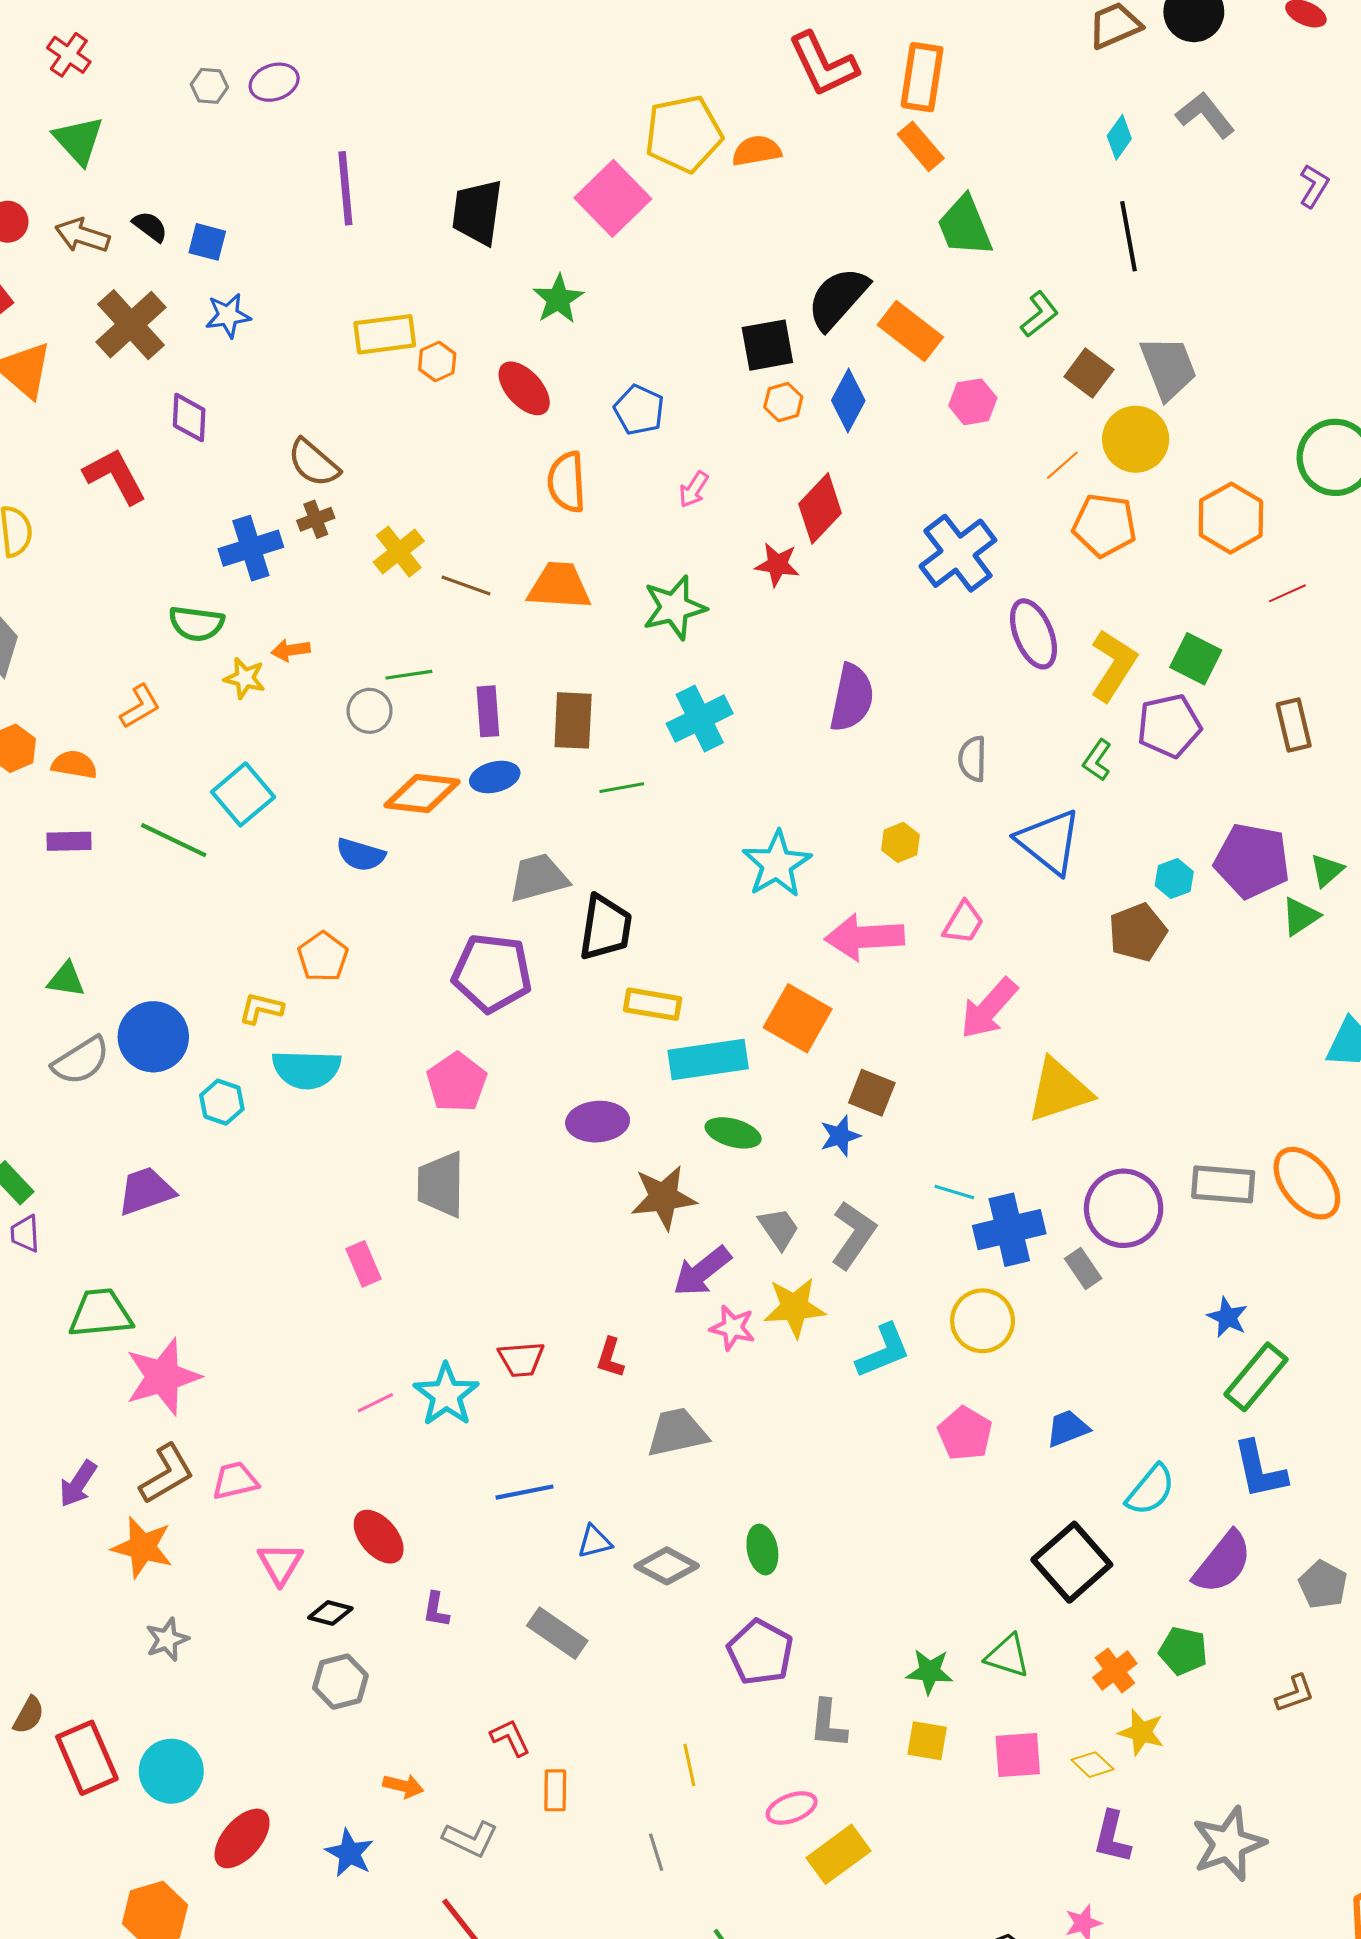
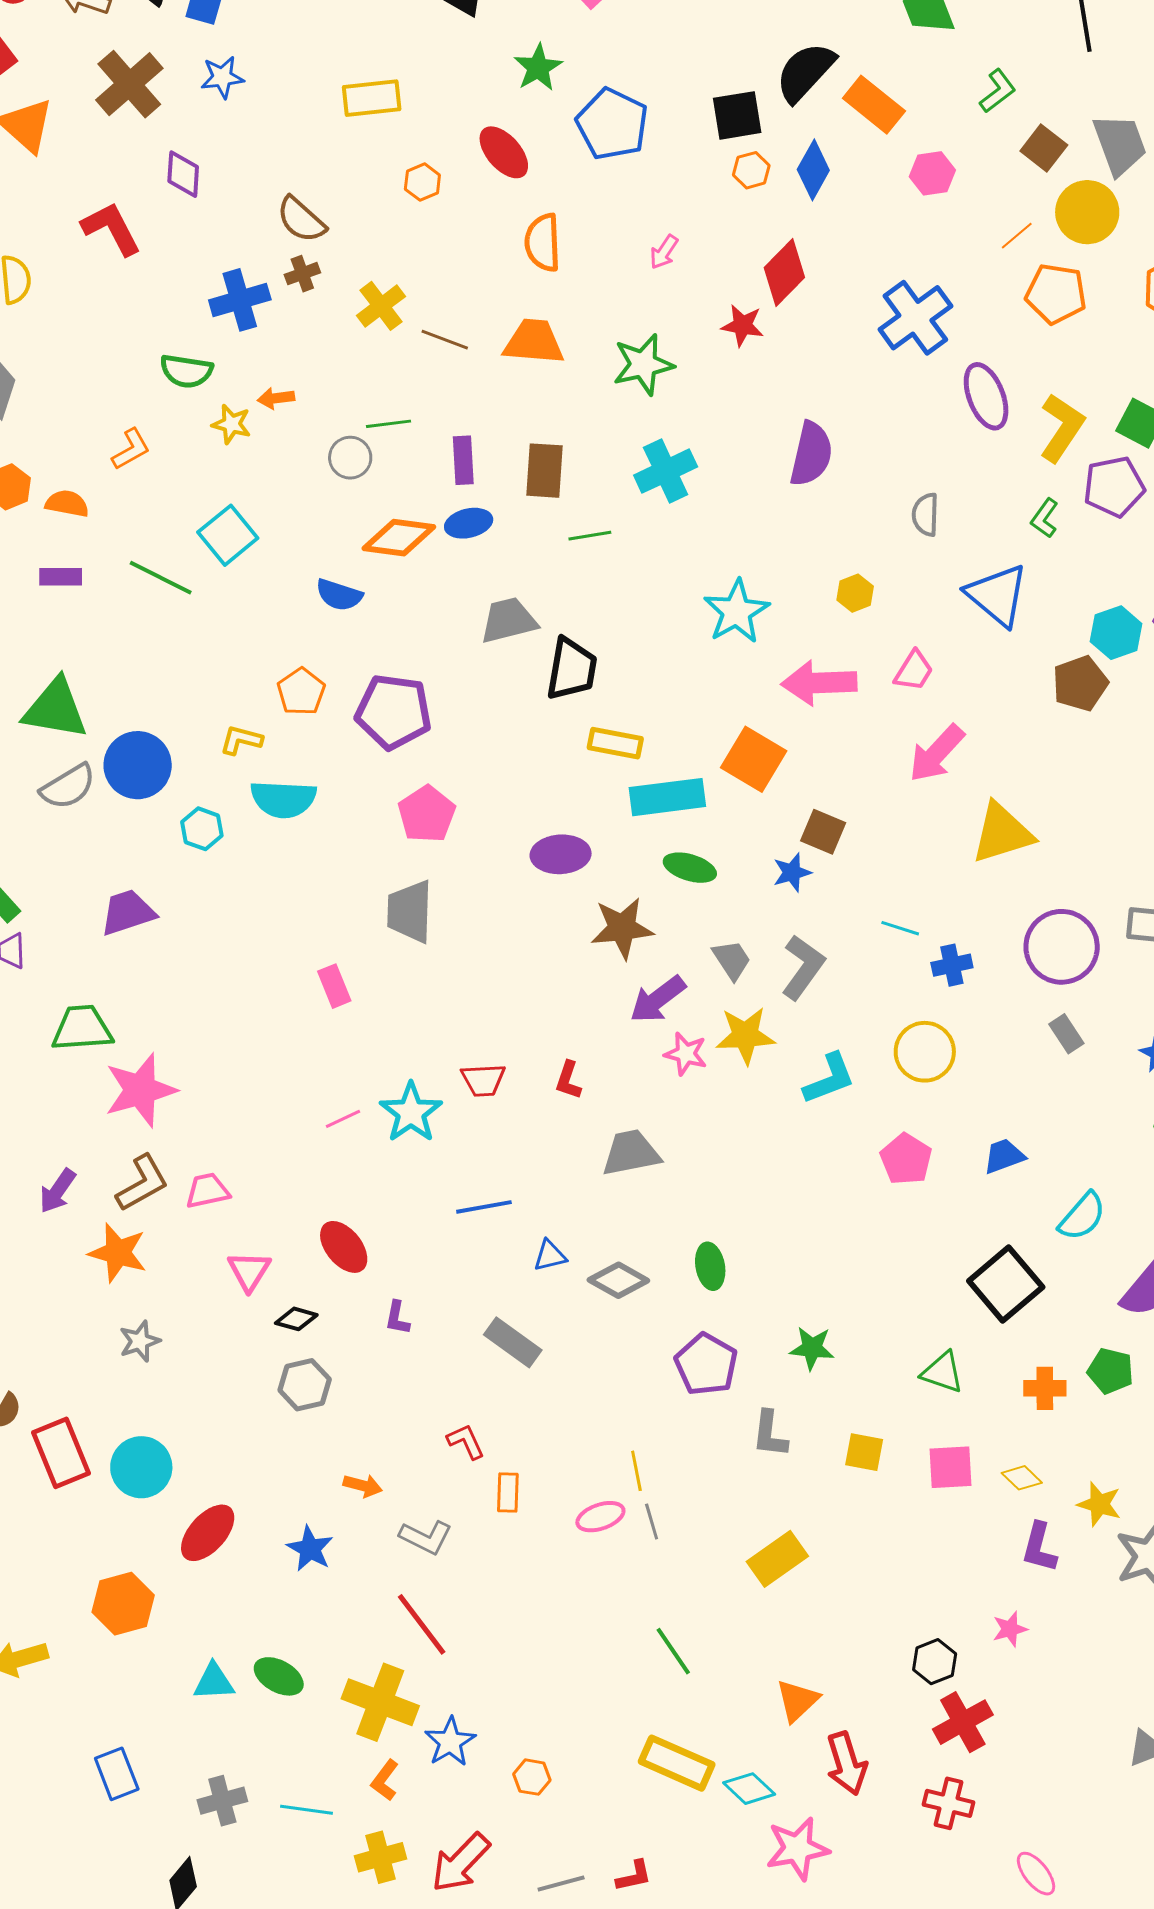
orange hexagon: (437, 362) -> (422, 182), moved
blue pentagon: (639, 410) -> (612, 124), moved, size x1.5
cyan hexagon: (1174, 879) -> (1116, 633), size x1.4
purple pentagon: (492, 973) -> (394, 712), moved
green triangle: (66, 980) -> (55, 709), size x1.8
blue cross: (1009, 1230) -> (952, 965), size x0.6
gray rectangle: (1083, 1269) -> (1066, 1034), moved
orange cross: (1115, 1670) -> (1045, 1388), turned 36
green star: (930, 1672) -> (812, 1348), moved
yellow star: (1141, 1732) -> (1099, 1504), moved
pink ellipse: (792, 1808) -> (600, 1517), moved
gray line: (656, 1852) -> (652, 1522), moved

